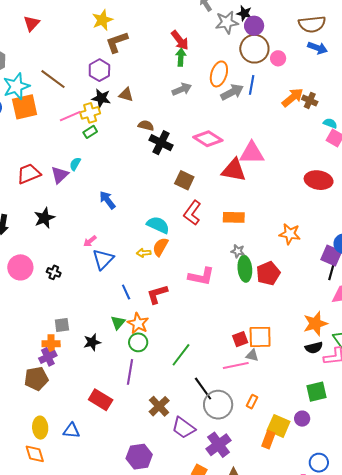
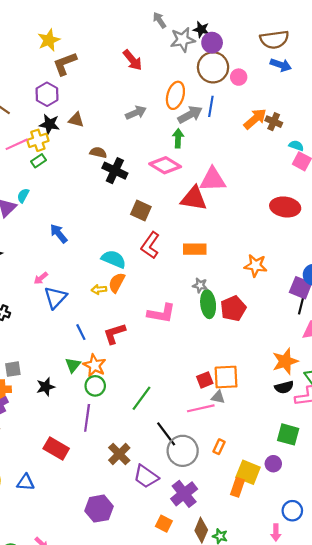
green arrow: (181, 57) -> (178, 138), moved
green square: (316, 392) -> (288, 434), turned 30

